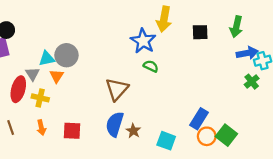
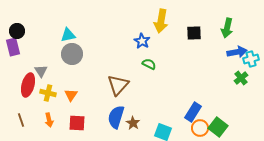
blue star: (143, 41) -> (142, 41), size x0.7
cyan triangle: (47, 59) -> (68, 35), moved
orange triangle: (57, 76) -> (71, 95), moved

